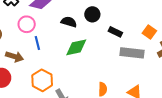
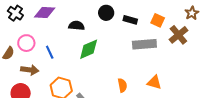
black circle: (92, 14) -> (106, 13), moved
pink circle: (27, 24) -> (26, 43), moved
black rectangle: (115, 32) -> (130, 20), moved

